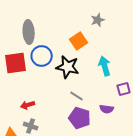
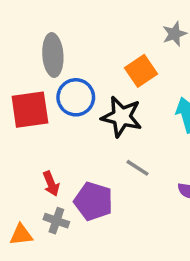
red arrow: (28, 105) -> (51, 184), turned -96
purple pentagon: (80, 118) -> (93, 201), moved

